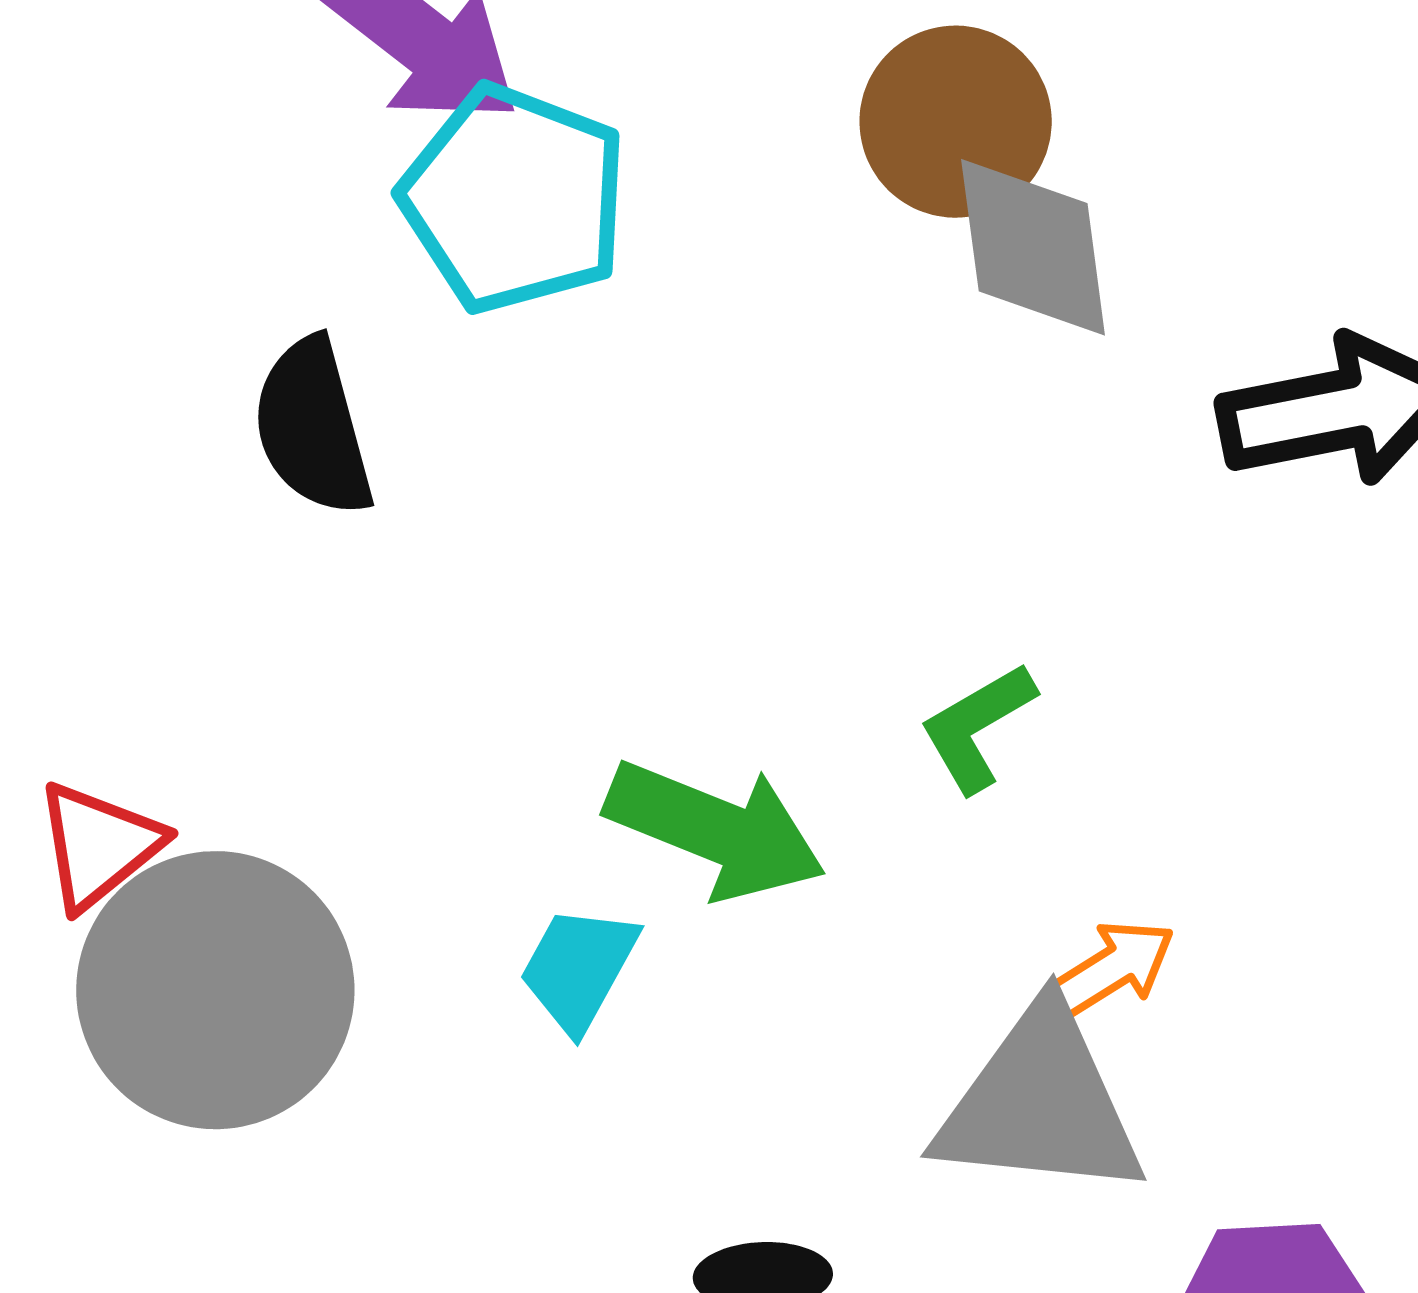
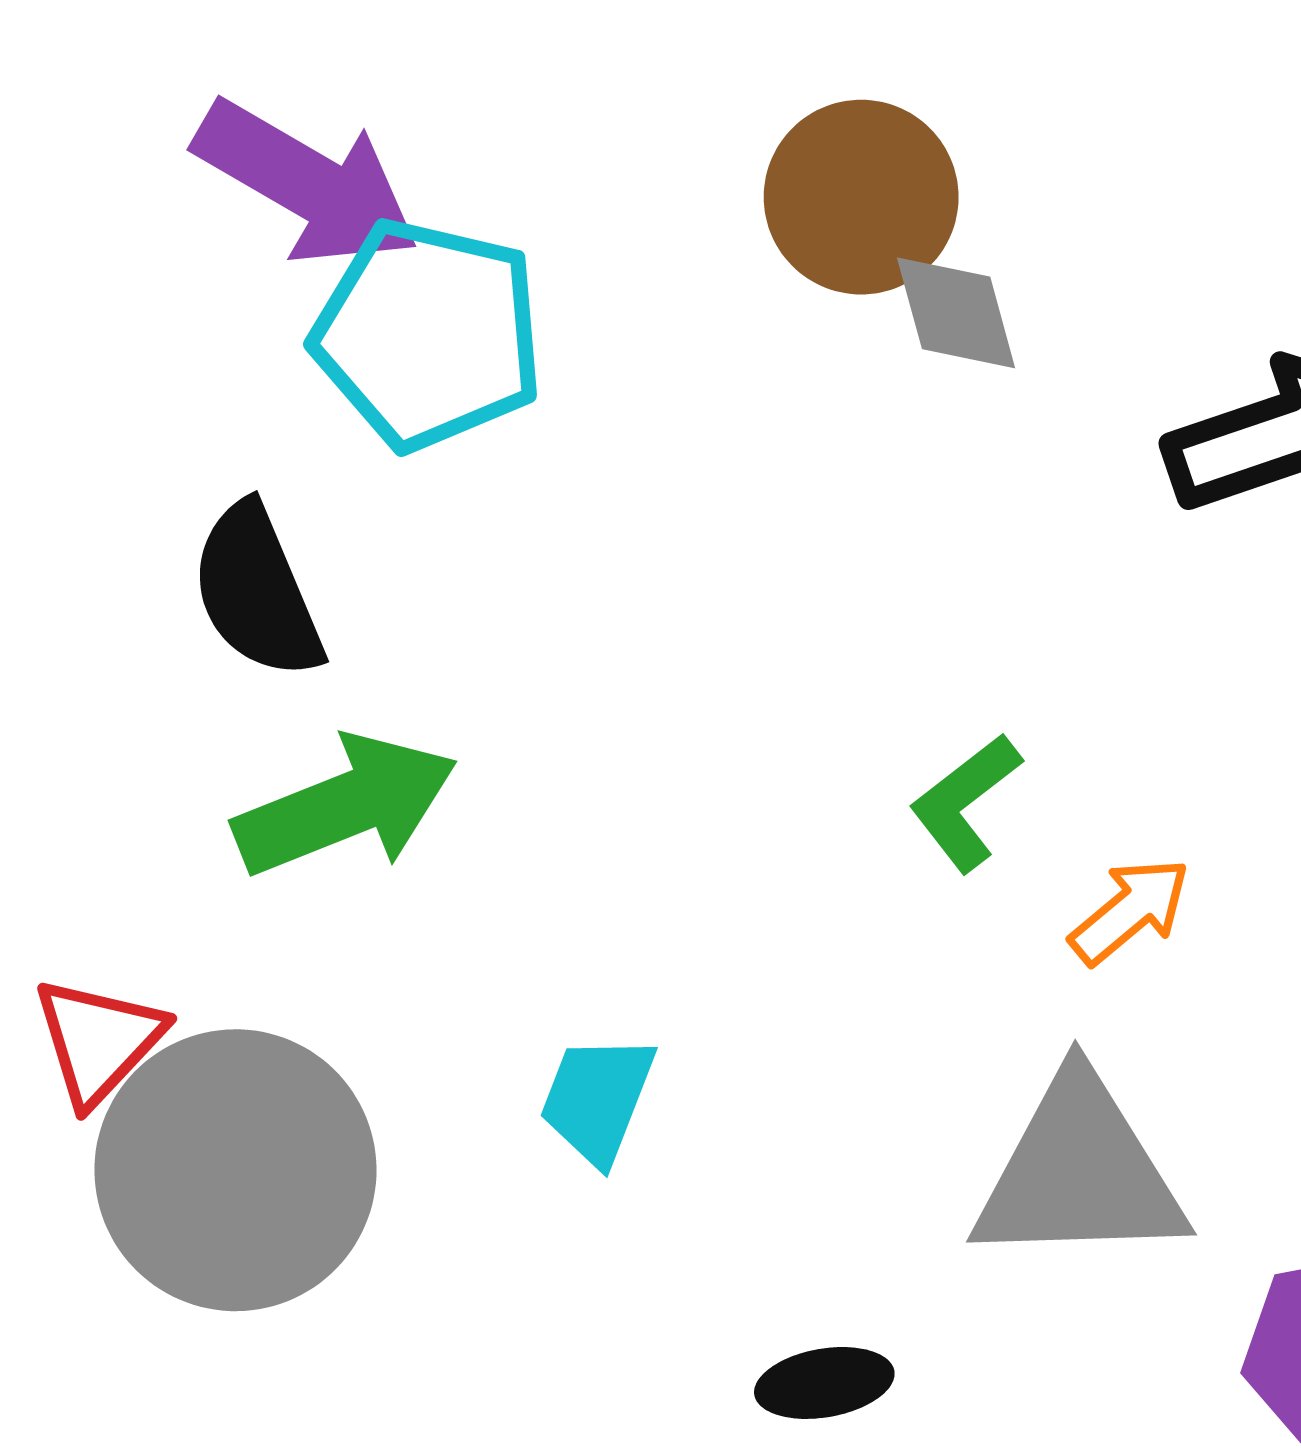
gray diamond: (1033, 247) -> (956, 313), size x0.7
green arrow: (716, 830) -> (346, 806), moved, turned -36
orange arrow: (1112, 968) -> (1130, 911), moved

